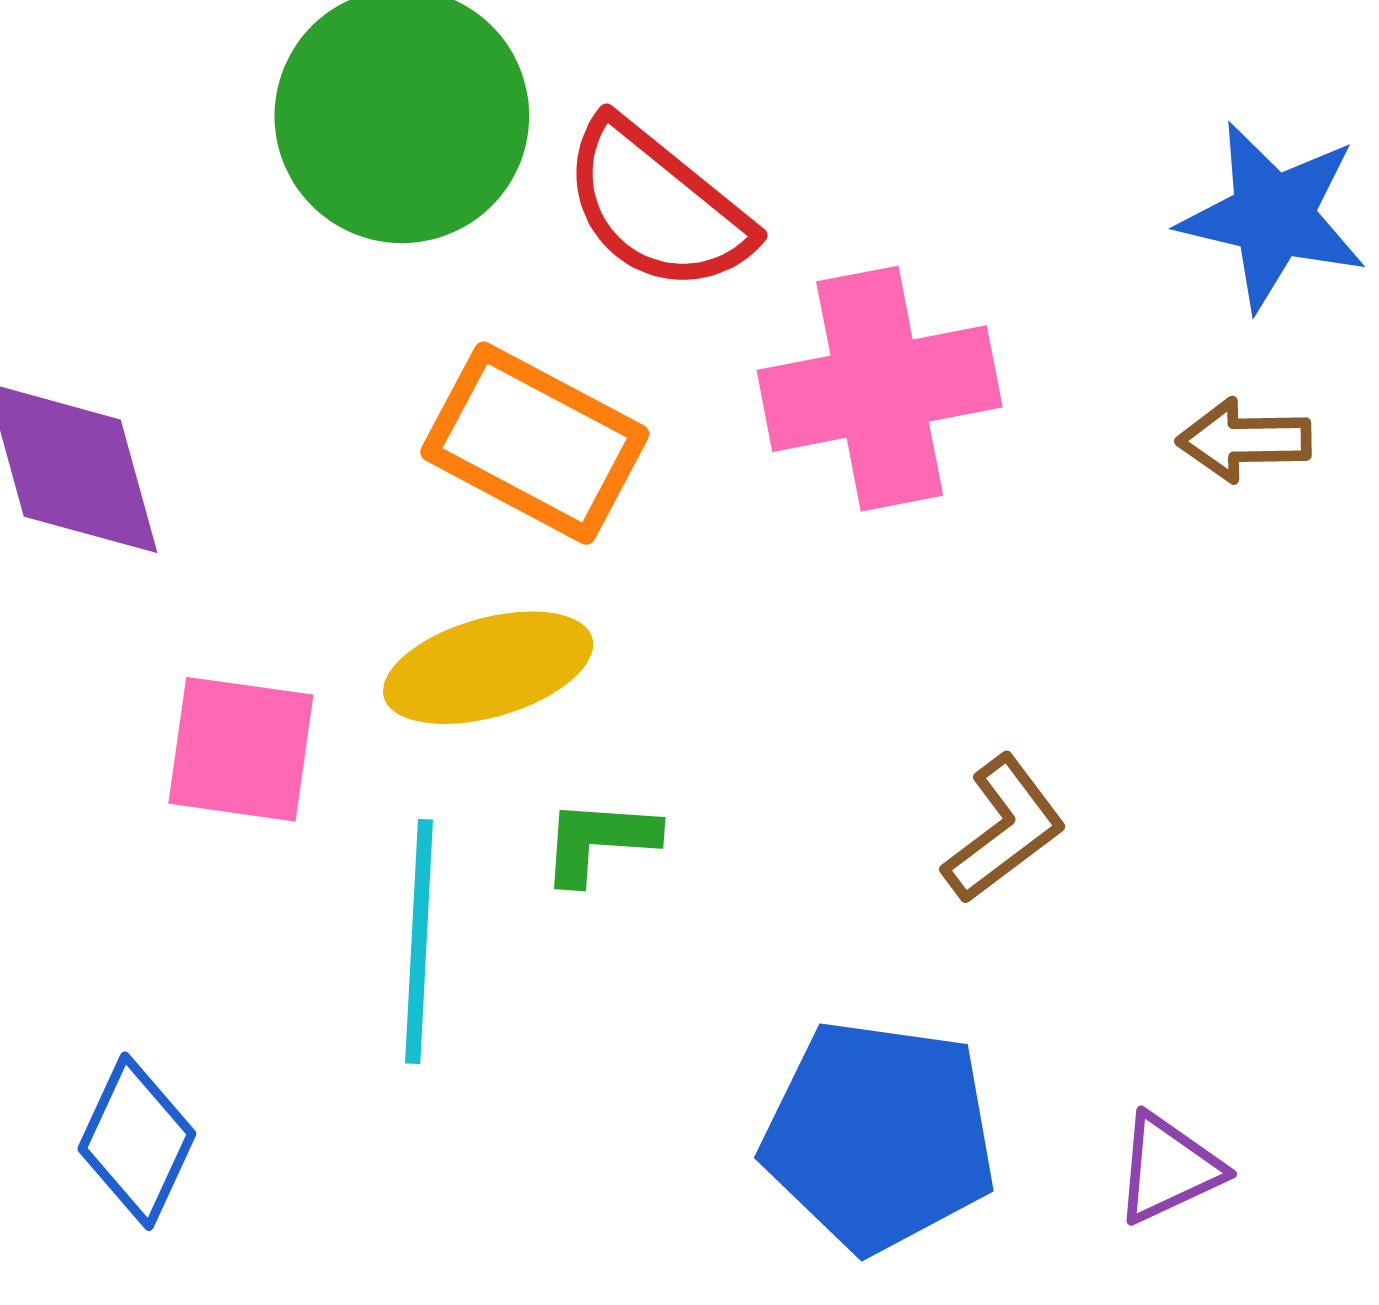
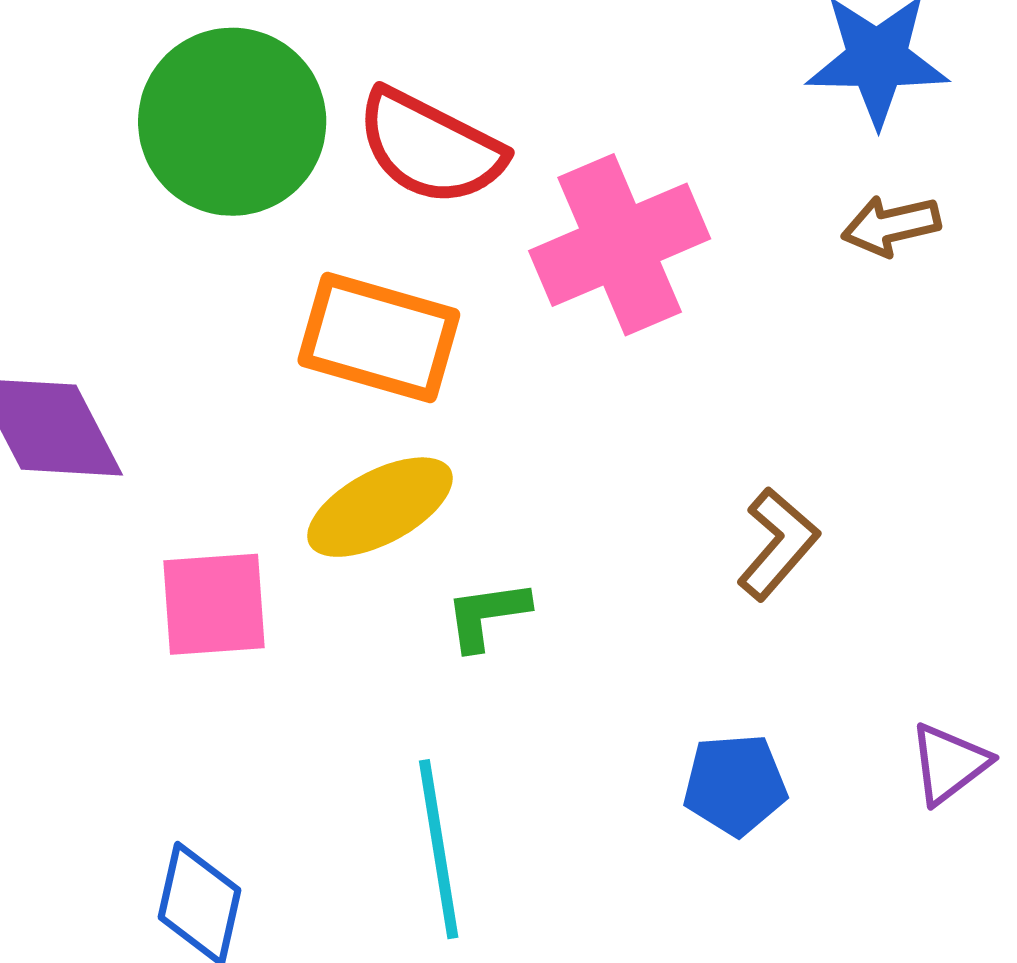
cyan line: (419, 941) -> (439, 849), moved
blue pentagon: (879, 1136) -> (735, 785), size x0.6

